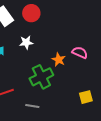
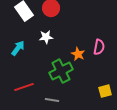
pink semicircle: (80, 53) -> (99, 47), turned 77

